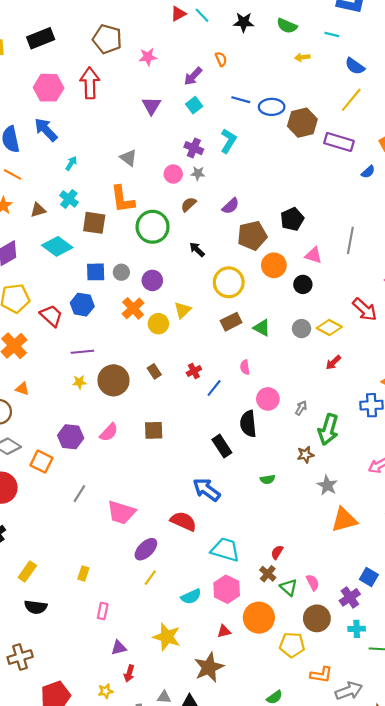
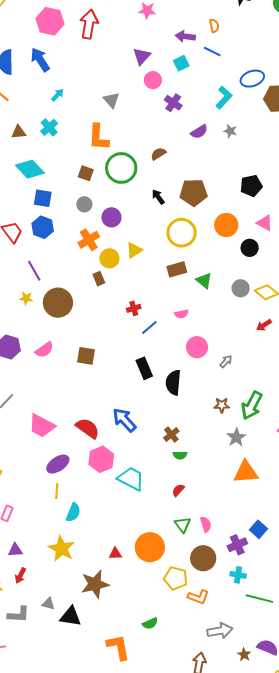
purple arrow: (193, 76) -> (185, 36), turned 42
blue line: (241, 100) -> (212, 51), moved
blue ellipse: (272, 107) -> (252, 79), turned -30
cyan L-shape: (228, 141) -> (224, 97), moved
gray star: (198, 173) -> (230, 131), moved
pink circle: (173, 174) -> (153, 80), moved
purple semicircle: (231, 206) -> (199, 132), moved
brown square: (94, 223) -> (86, 173), moved, size x0.7
brown pentagon: (252, 236) -> (194, 192), moved
blue square: (96, 272) -> (43, 198), moved
purple line: (82, 352) -> (34, 271), turned 55
pink semicircle: (245, 367) -> (181, 314), turned -104
brown rectangle: (154, 371) -> (99, 279), moved
black semicircle: (248, 424) -> (173, 382), moved
green arrow: (328, 429) -> (252, 405), moved
black rectangle: (222, 446) -> (144, 368), moved
green semicircle: (268, 479) -> (180, 455), moved
red semicircle: (183, 521) -> (88, 428), moved
brown cross: (268, 574) -> (171, 434), moved
yellow line: (150, 578) -> (57, 491), turned -42
pink hexagon: (227, 589) -> (101, 459), moved
cyan semicircle: (191, 597) -> (73, 512), moved, turned -54
orange L-shape: (321, 675) -> (198, 597), moved

